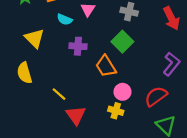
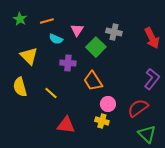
green square: (122, 42) -> (96, 47), moved
yellow line: (59, 94) -> (51, 93), moved
red triangle: (76, 115) -> (66, 125), turned -48

